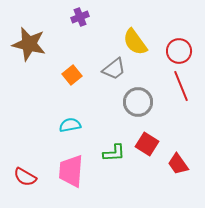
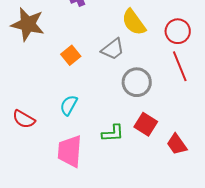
cyan semicircle: (70, 125) -> (69, 105), turned -50
red semicircle: (25, 177) -> (24, 119), moved

